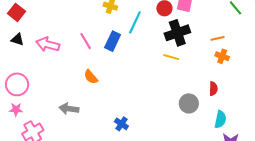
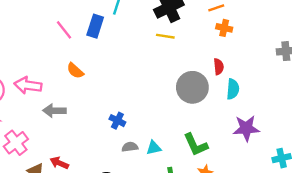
pink arrow: (48, 44) -> (28, 85), moved
gray circle: (189, 103) -> (192, 87), size x1.4
cyan semicircle: (220, 119) -> (233, 89), moved

